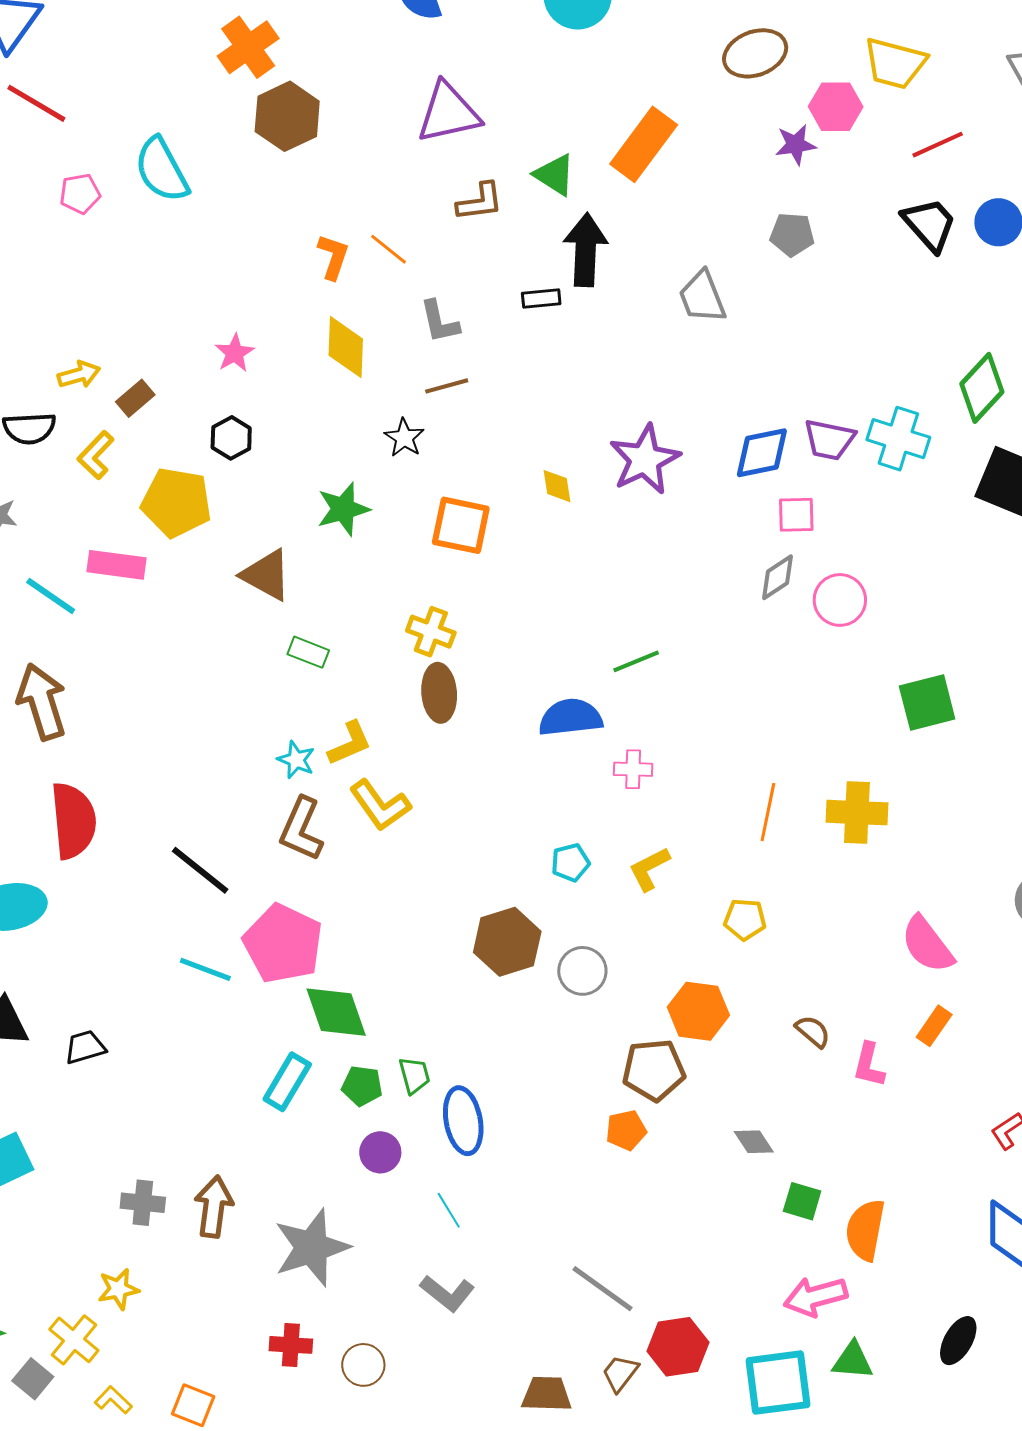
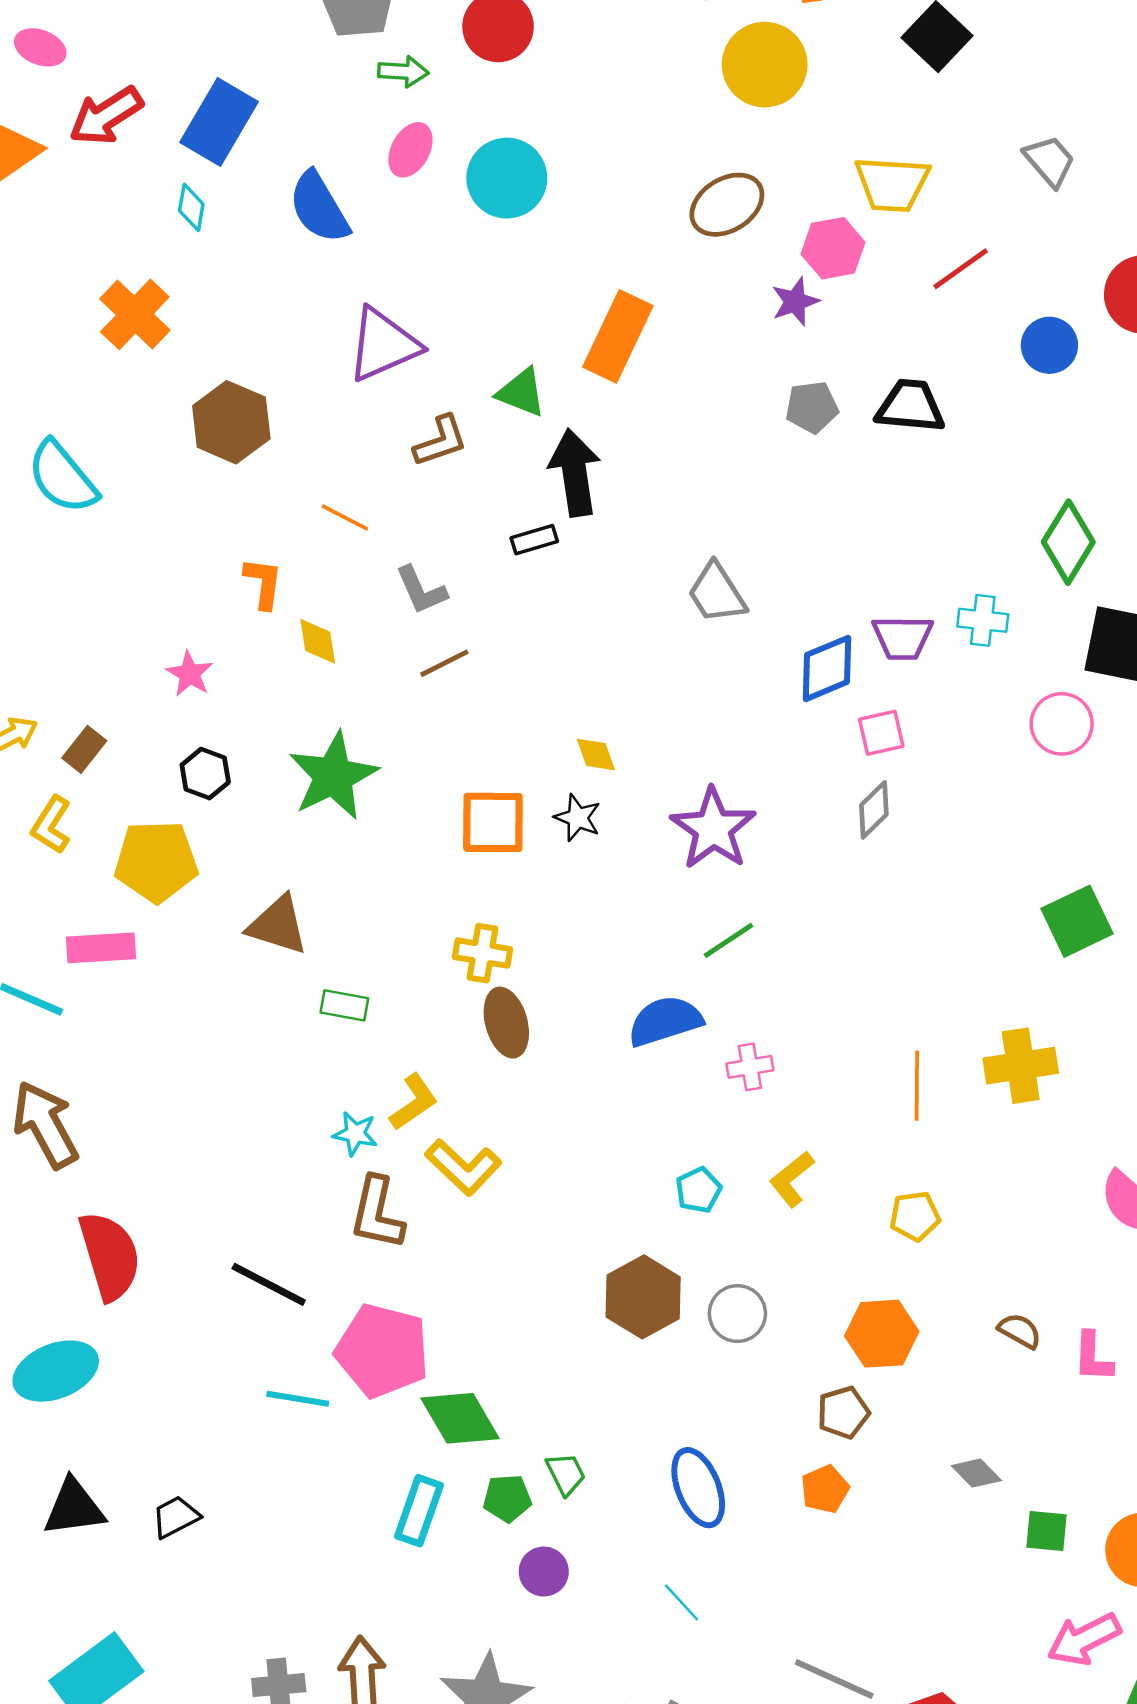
brown hexagon: (287, 116) -> (231, 422), moved
black trapezoid: (929, 224) -> (910, 406), moved, turned -32
orange L-shape: (333, 257) -> (263, 583), moved
gray trapezoid: (702, 297) -> (717, 593), moved
yellow diamond: (346, 347) -> (318, 641), size x0.7
black star: (404, 438) -> (578, 818), moved
cyan cross: (898, 439) -> (983, 620), size x0.7
purple star: (645, 459) -> (713, 829), moved
green star: (343, 509) -> (333, 776), moved, size x1.4
pink circle: (840, 600) -> (1062, 724), moved
brown pentagon: (654, 1070) -> (843, 1412), size x0.7
blue ellipse: (463, 1121) -> (698, 1488), moved
cyan line: (449, 1210) -> (681, 1602), moved

